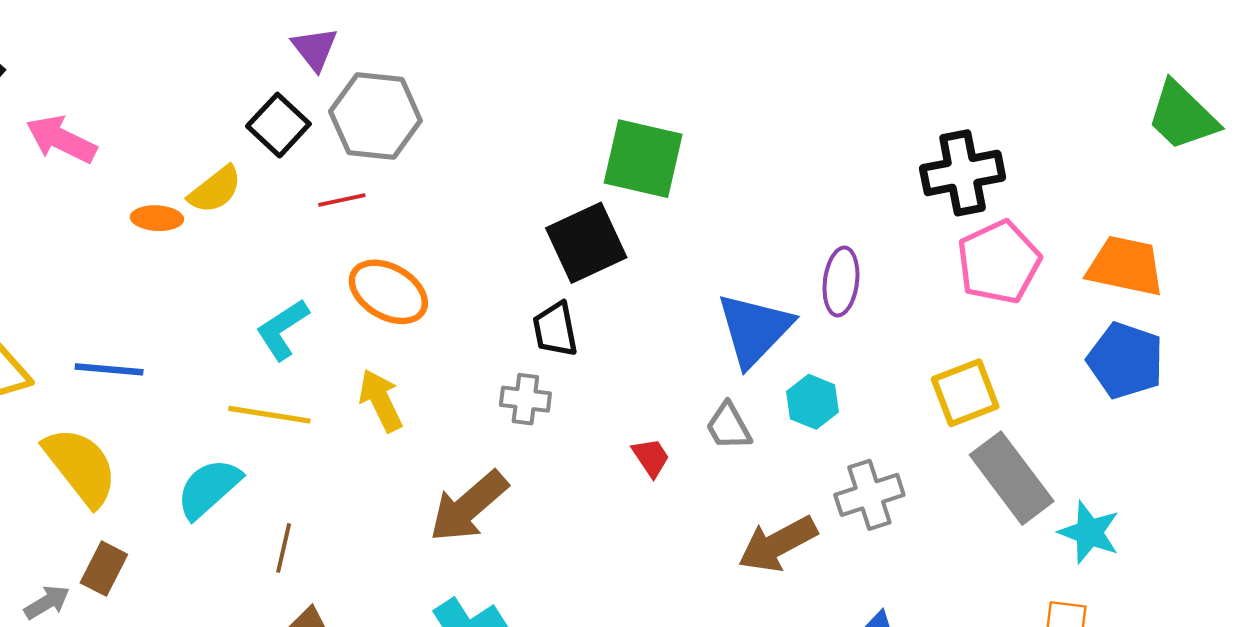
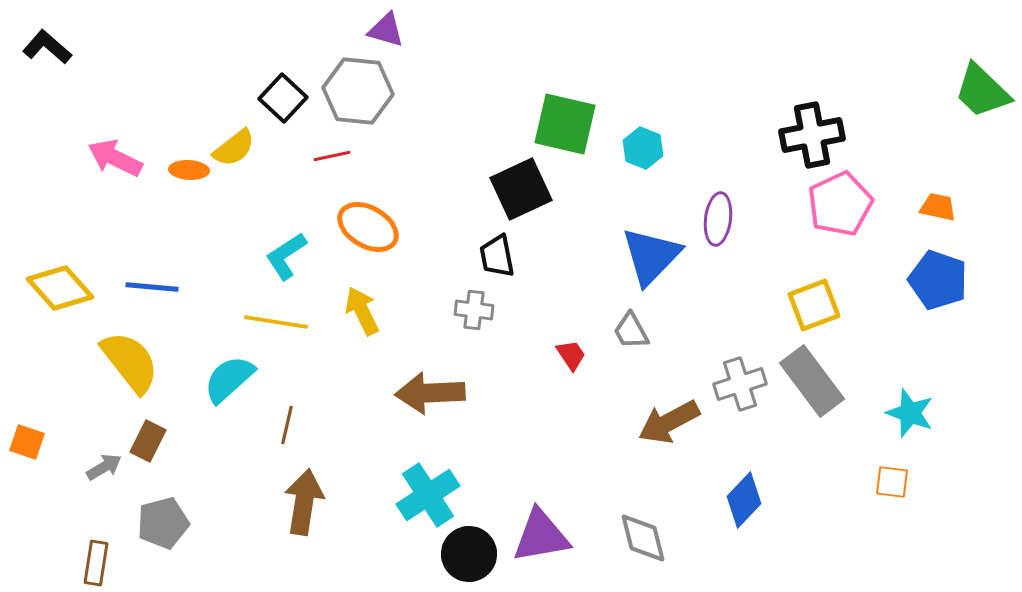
purple triangle: (315, 49) -> (386, 30), moved, turned -36
pink arrow: (61, 139) -> (115, 158), moved
orange trapezoid: (1125, 266) -> (938, 207), size x0.6
cyan hexagon: (813, 402) -> (643, 148), moved
gray rectangle: (1012, 478) -> (812, 381), moved
brown arrow: (469, 507) -> (430, 393), turned 38

